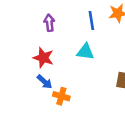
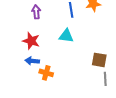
blue arrow: (44, 82) -> (32, 61), turned 144

